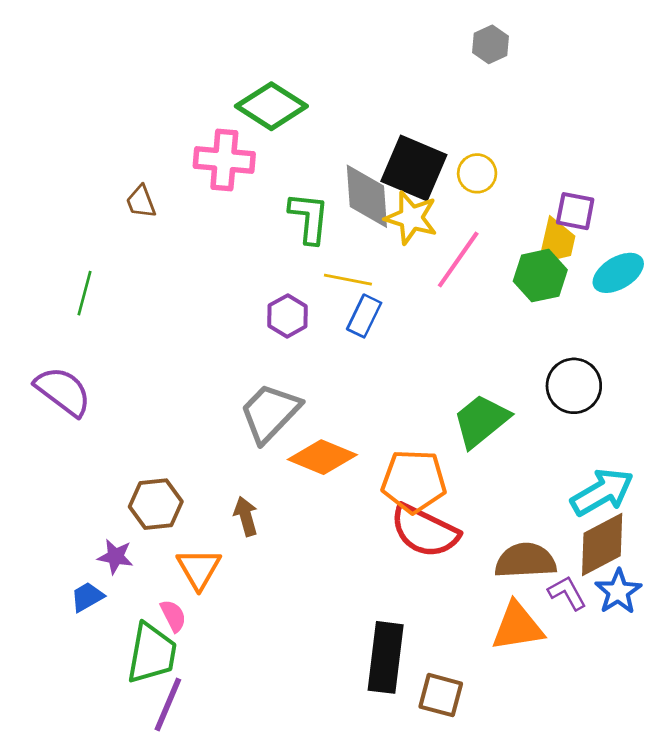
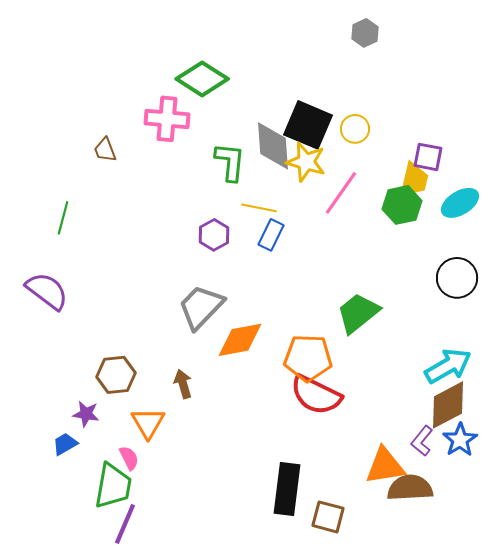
black circle: (574, 386) -> (457, 278), moved
orange diamond: (322, 457) -> (240, 340), turned -33
brown semicircle: (525, 561) -> (410, 488), moved
purple L-shape: (567, 593) -> (422, 441), turned -112

